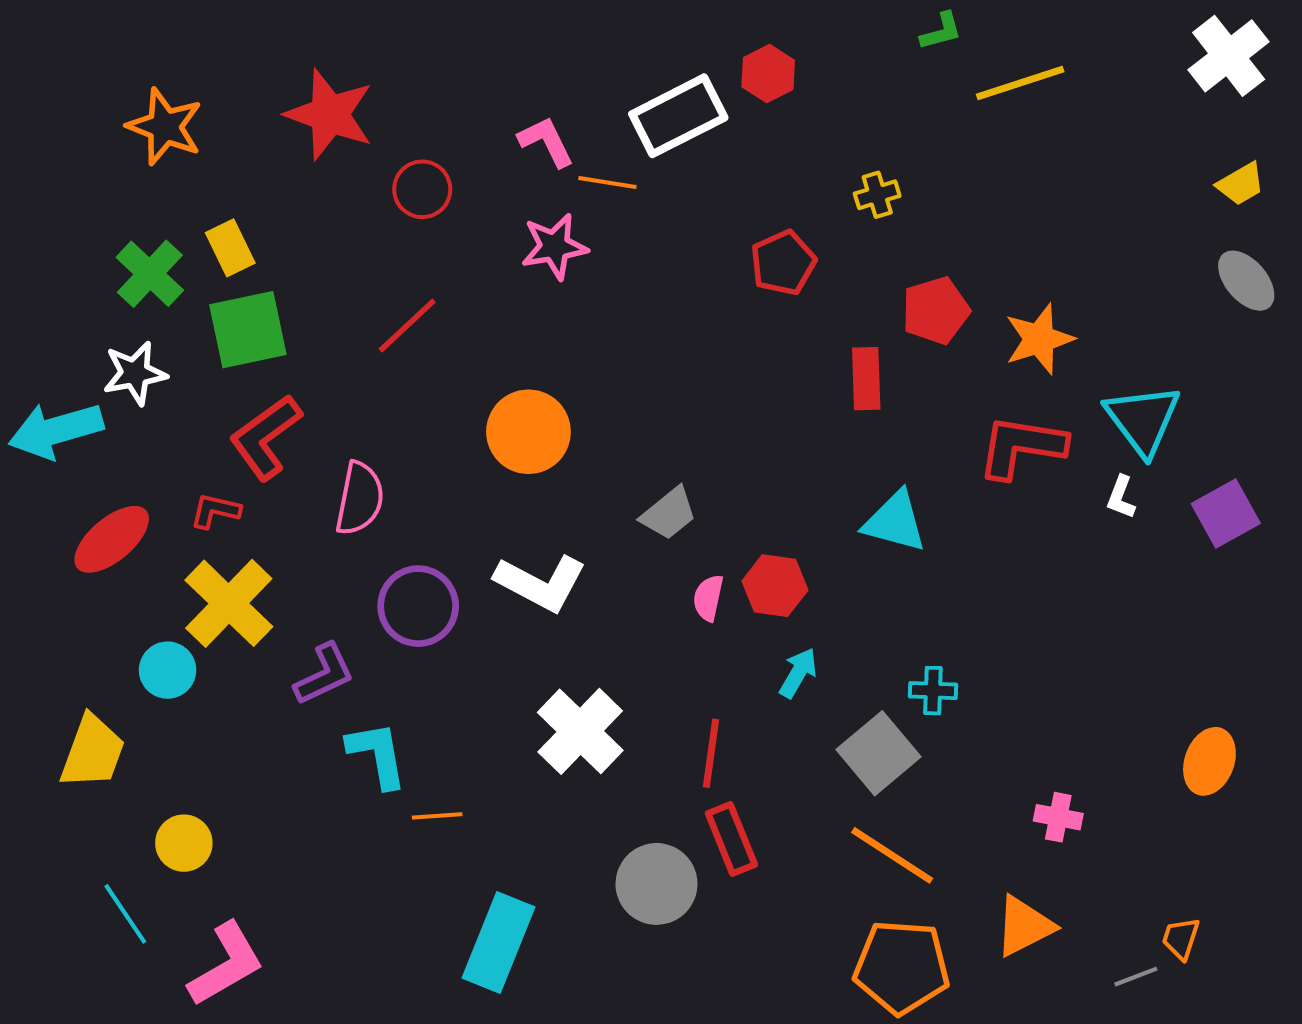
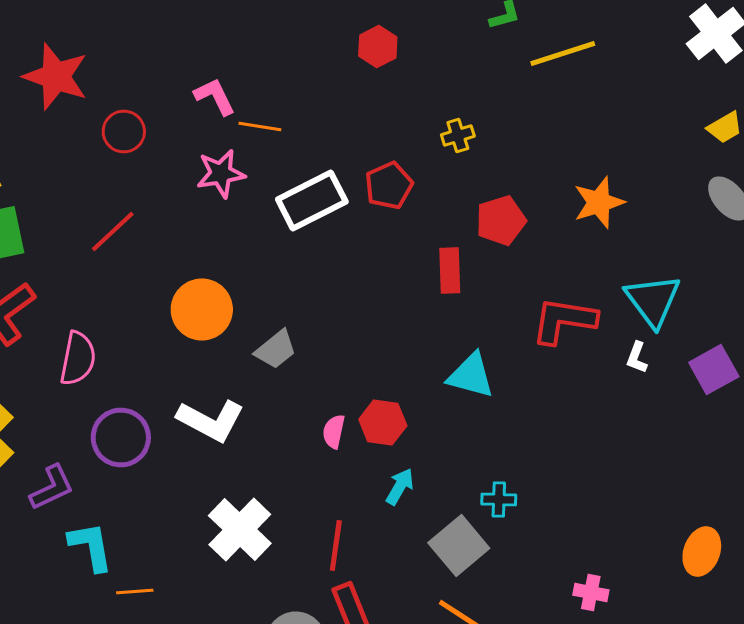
white rectangle: (678, 116) -> (312, 200), moved
orange star: (1039, 339) -> (599, 202), moved
gray trapezoid: (669, 513) -> (276, 350), moved

